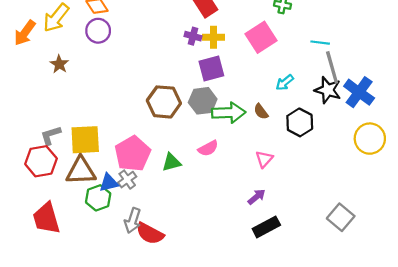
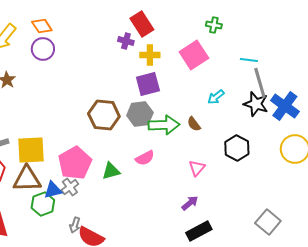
purple cross: (193, 36) -> (126, 41), moved
black hexagon: (300, 122) -> (237, 148), moved
gray arrow: (133, 220) -> (75, 225), size x0.7

